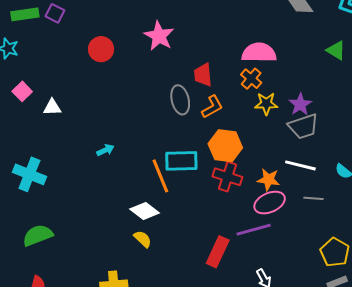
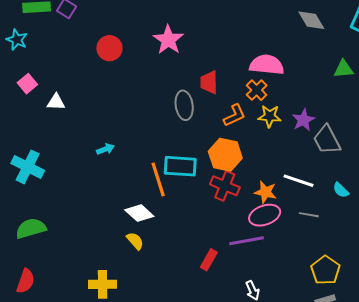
green triangle: (336, 50) -> (344, 69), turned -40
orange L-shape: (212, 107) -> (235, 115), moved
gray trapezoid: (303, 126) -> (327, 140), moved, turned 76
red rectangle: (218, 252) -> (209, 260), size x0.7

